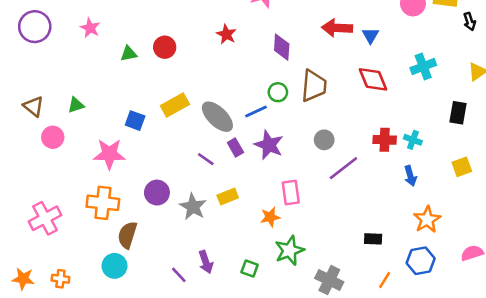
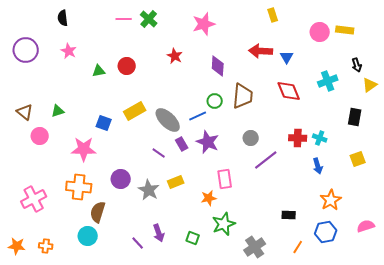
black arrow: (470, 21) -> (357, 65), moved
gray cross: (329, 280) -> (255, 247), turned 30

